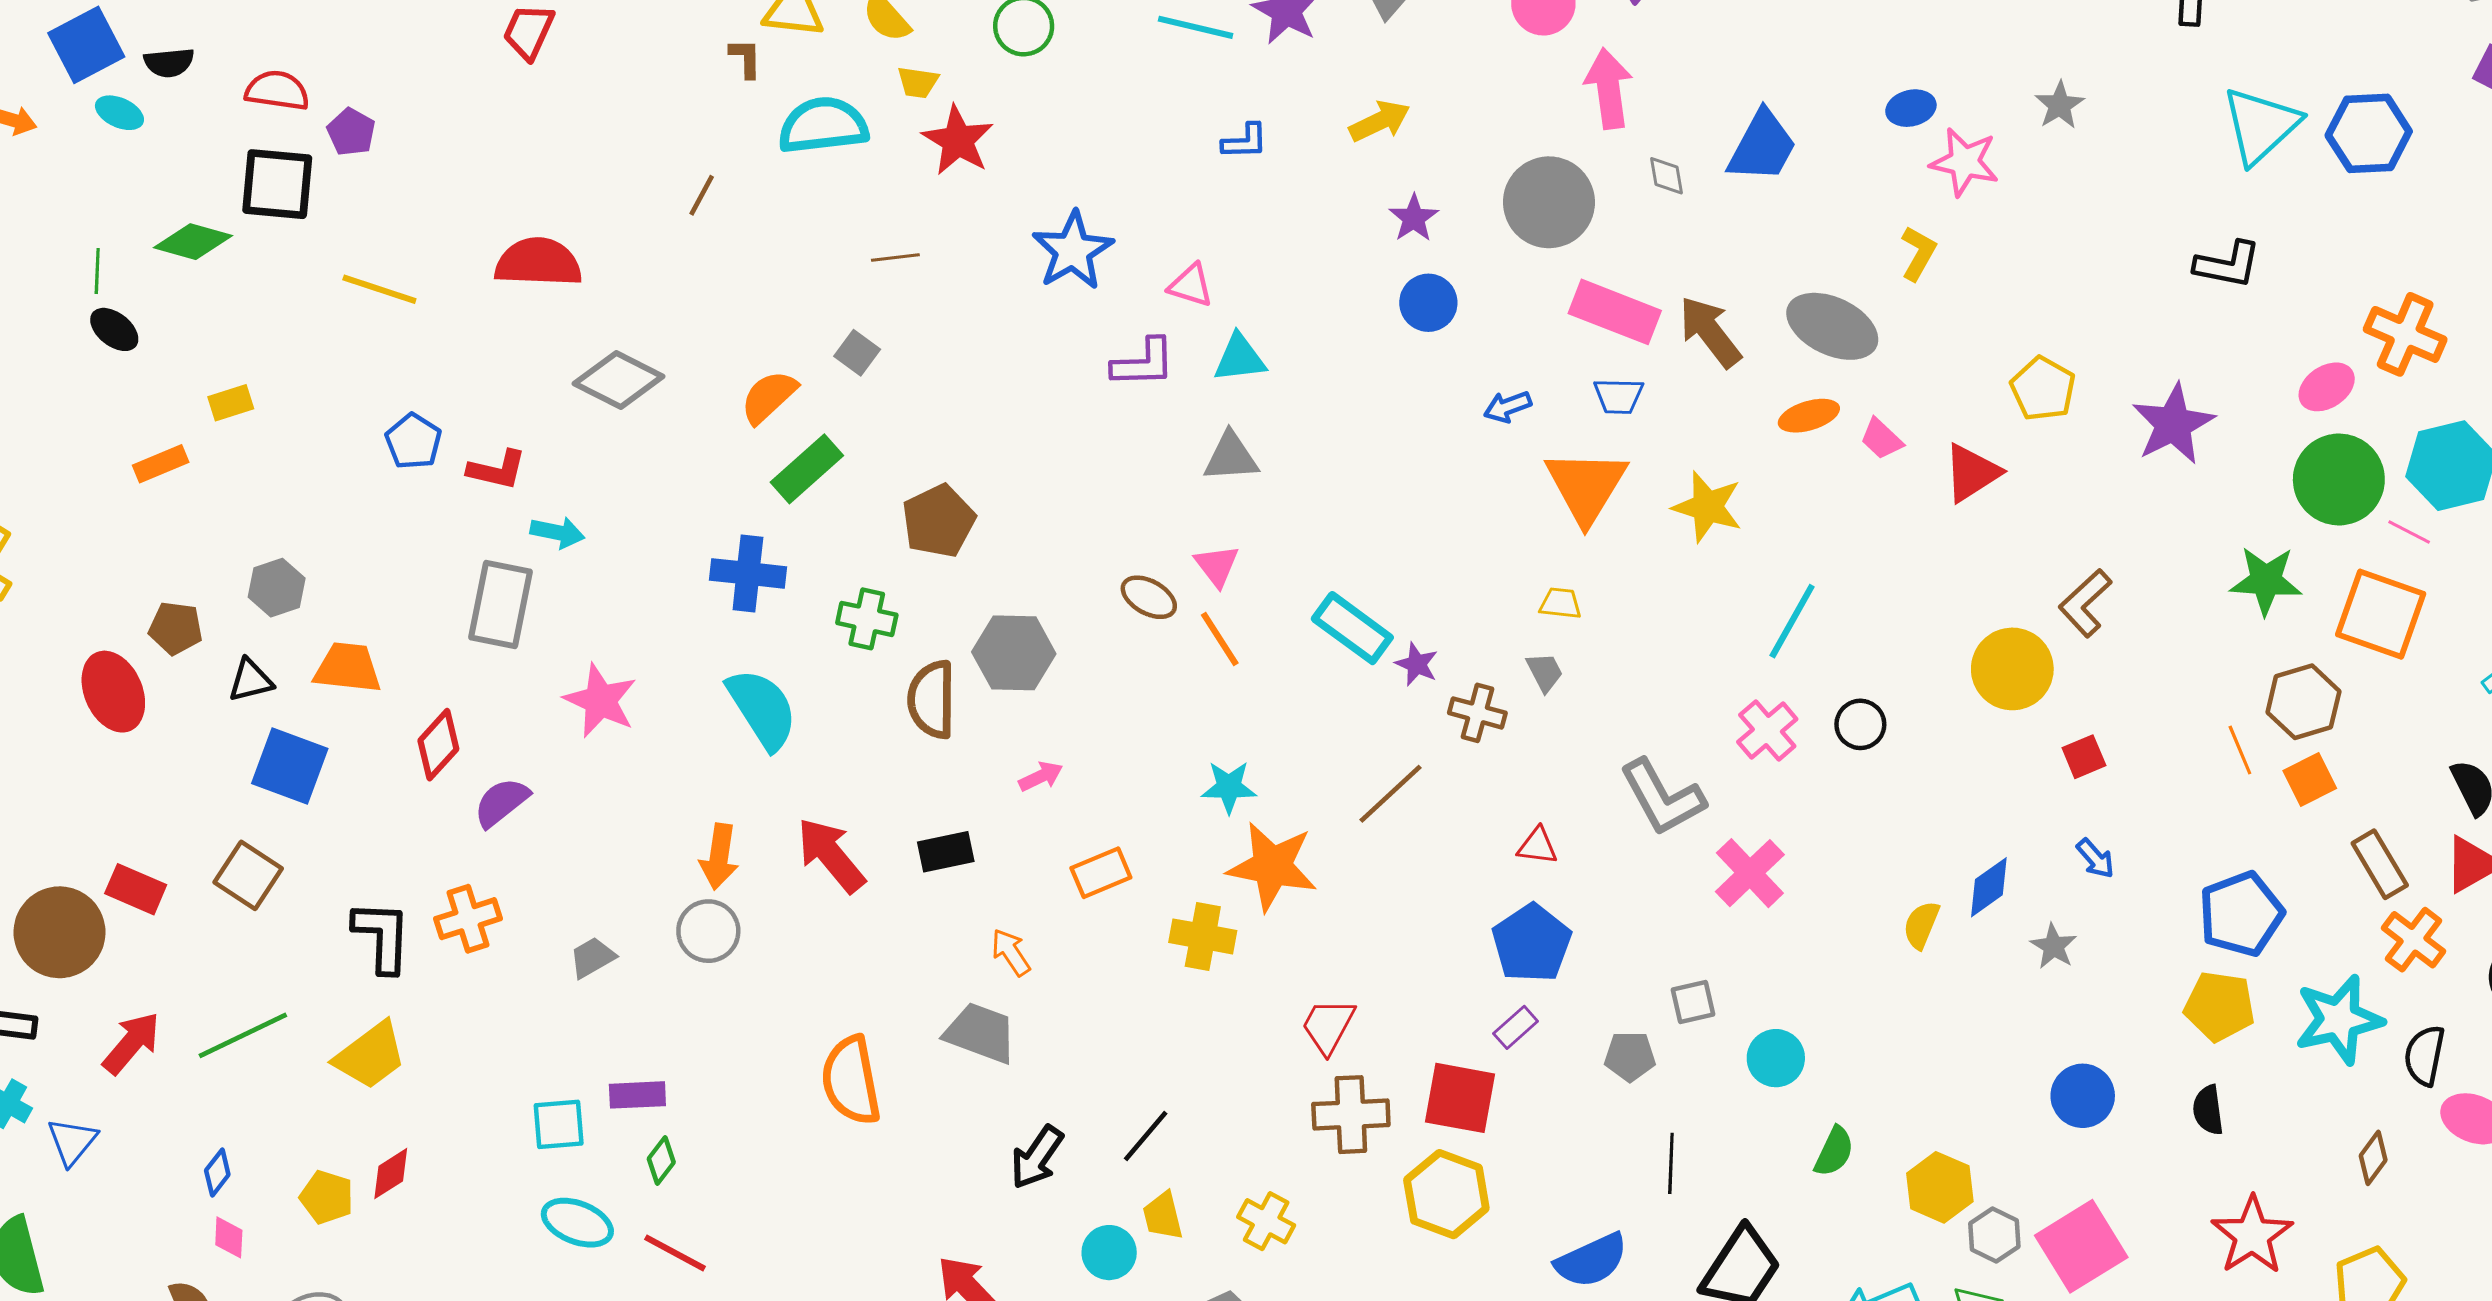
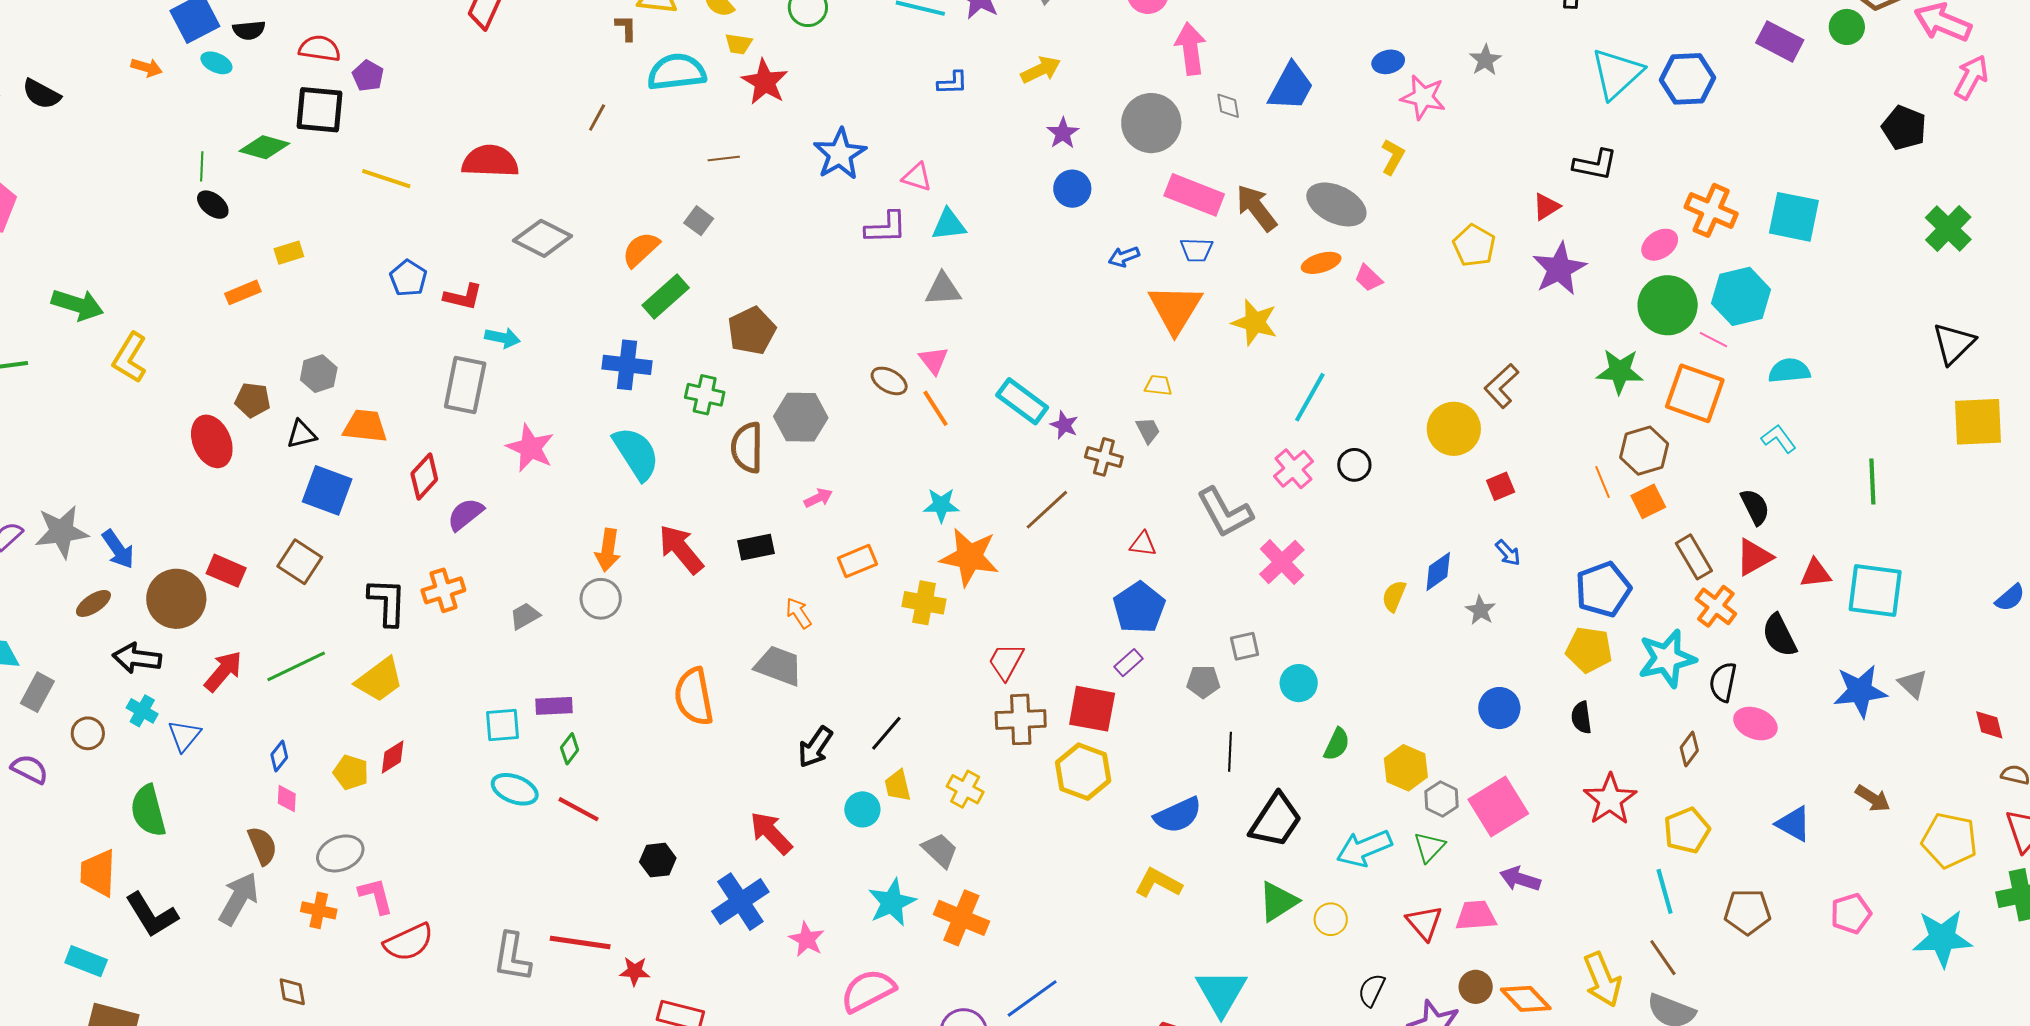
red triangle: (1972, 473) -> (1546, 207), moved, size x0.7

